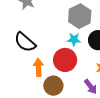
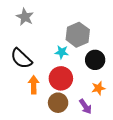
cyan star: (74, 39) -> (62, 52), moved
brown circle: (53, 86) -> (58, 103), moved

